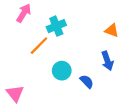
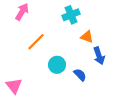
cyan cross: (56, 26) -> (71, 15), moved
orange triangle: (112, 30) -> (87, 37), moved

